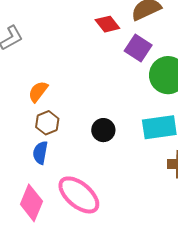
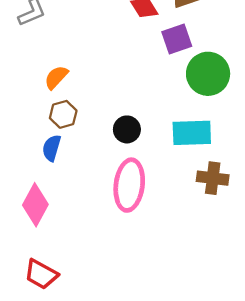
purple square: (138, 48) -> (177, 39), turned 32
pink ellipse: (79, 195) -> (129, 185), moved, turned 51

